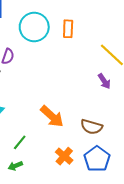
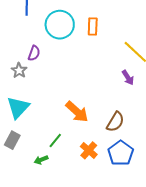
brown semicircle: (91, 127) -> (115, 122), turned -75
green line: (20, 142) -> (55, 141), moved

